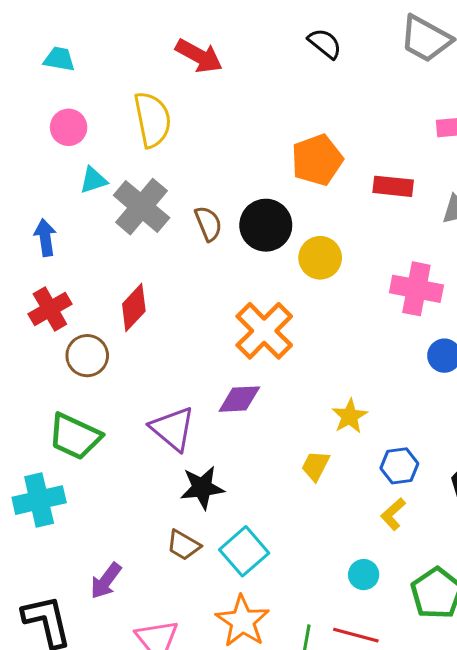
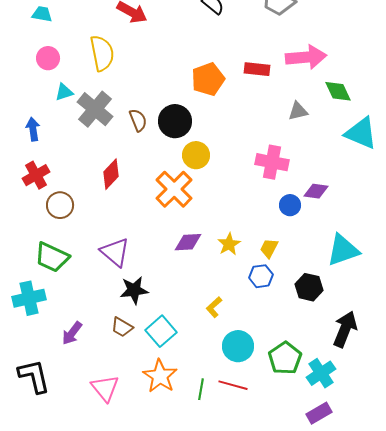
red rectangle: (393, 186) -> (257, 69), moved
yellow circle: (320, 258) -> (196, 155), moved
red diamond: (134, 307) -> (111, 174), moved
purple diamond: (239, 399) -> (188, 242), moved
yellow trapezoid: (315, 466) -> (269, 248), moved
yellow L-shape: (393, 514) -> (214, 307), moved
cyan circle: (364, 575) -> (238, 346), size x1.6
purple arrow: (106, 581) -> (72, 333), moved

